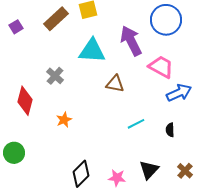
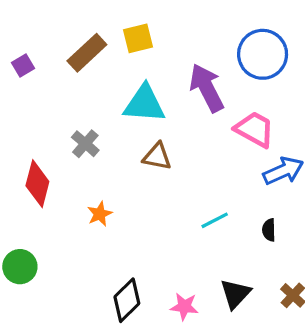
brown triangle: (115, 84) -> (157, 156), moved

